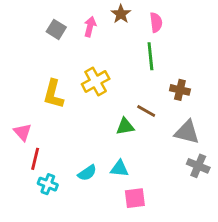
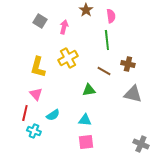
pink arrow: (90, 27) -> (64, 27), moved
brown line: (146, 111) -> (104, 71), moved
pink triangle: (22, 132) -> (36, 94), moved
gray cross: (198, 166) -> (141, 144), moved
cyan semicircle: (87, 173) -> (53, 115), moved
pink square: (135, 198) -> (86, 142), moved

